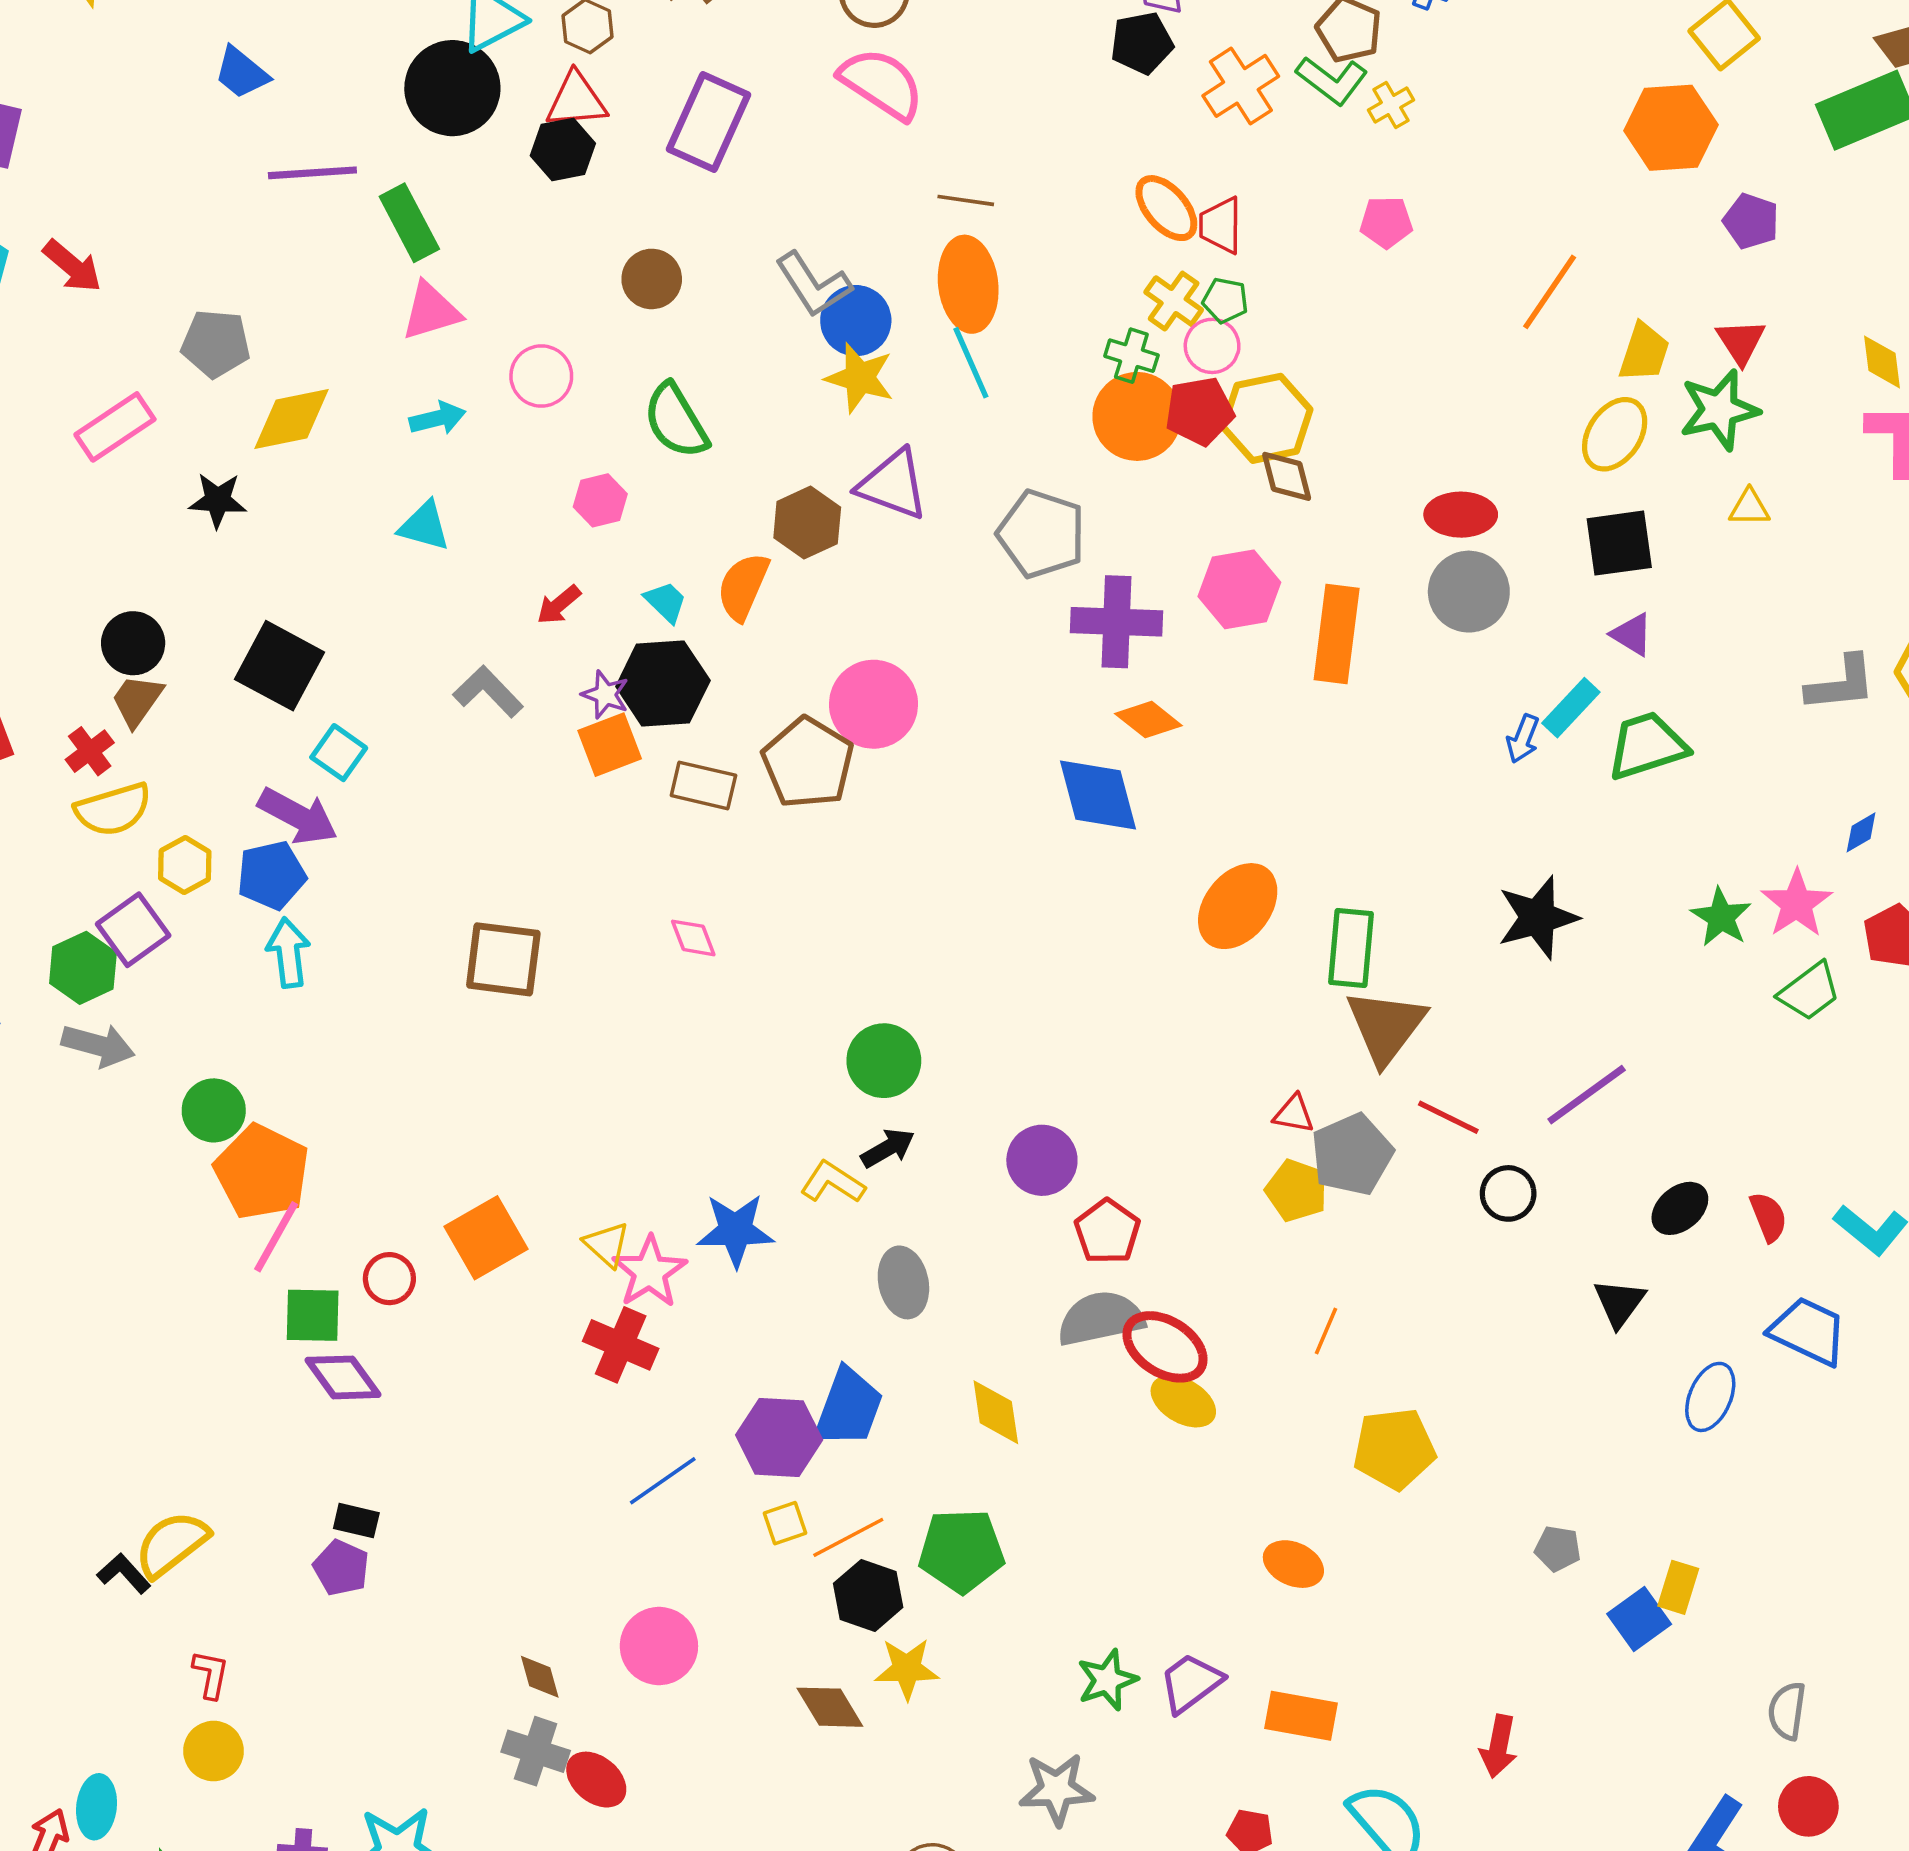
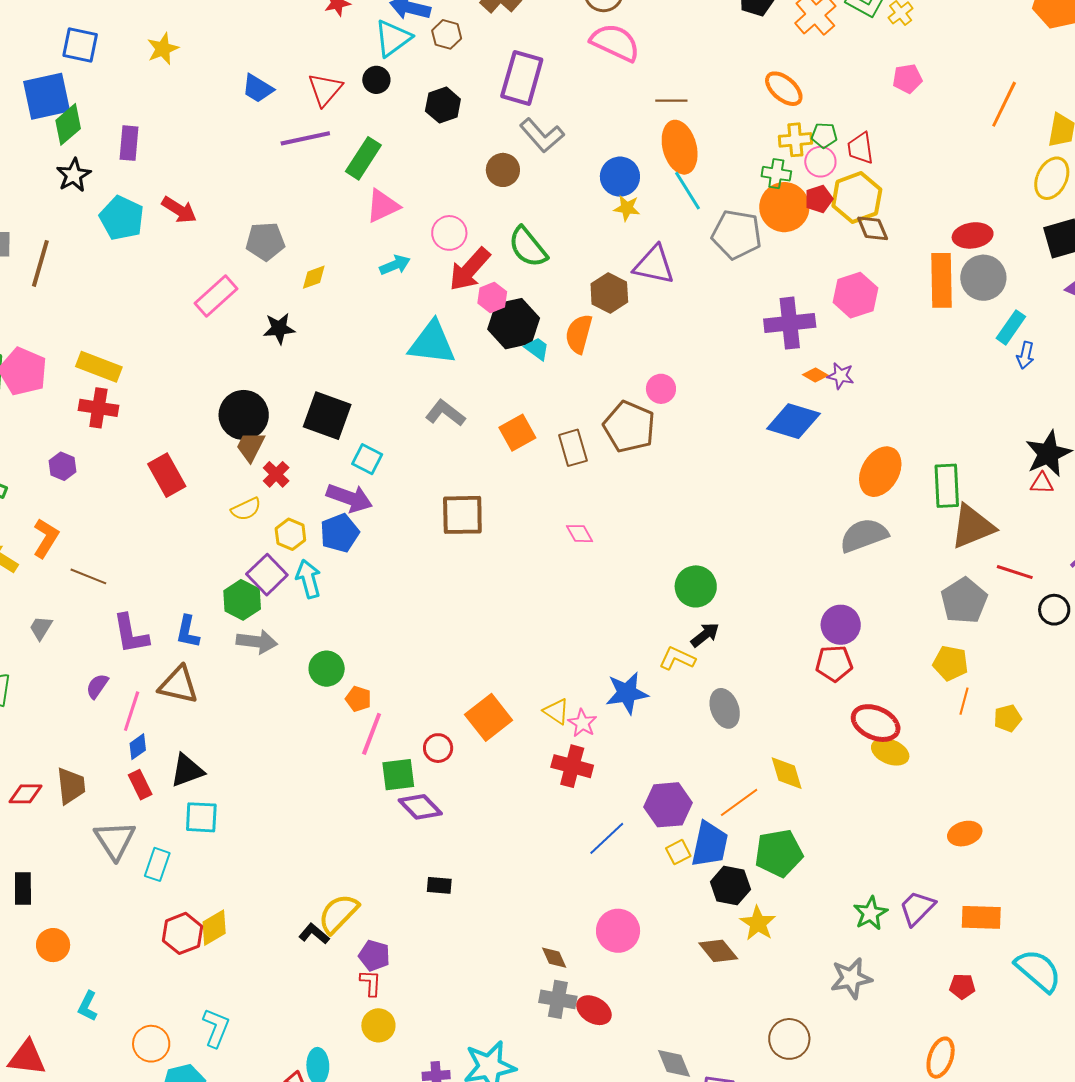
black circle: (452, 88) -> (376, 80), size x0.5
red triangle: (576, 100) -> (325, 89), moved, turned -36
green rectangle: (409, 223) -> (363, 158), turned 69
red trapezoid: (1221, 225) -> (860, 148), moved
gray L-shape: (813, 284) -> (542, 135), moved
yellow cross: (1174, 301) -> (795, 140), turned -32
yellow star: (860, 378) -> (627, 208), size x0.7
red pentagon: (1200, 411) -> (819, 199), size x0.7
yellow diamond: (292, 419) -> (314, 277), size x0.6
cyan triangle: (424, 526) -> (432, 343), moved, size x1.6
gray pentagon: (1041, 534) -> (737, 234), moved
red arrow: (559, 605) -> (470, 269), moved, size x1.8
orange rectangle: (1337, 634) -> (941, 280), moved
black circle: (133, 643) -> (244, 415), size x1.4
black hexagon: (663, 684) -> (514, 324), moved
purple star: (605, 695) -> (841, 376), moved
pink circle: (874, 704) -> (661, 389), size x0.6
cyan rectangle: (1571, 708) -> (1011, 327), moved
orange diamond: (1148, 720) -> (815, 375), size x0.7
red cross: (90, 751) -> (276, 474), moved
brown rectangle: (703, 785) -> (573, 448), turned 69
blue diamond: (1098, 795) -> (793, 421), turned -50
yellow semicircle: (113, 809) -> (246, 509), size x0.7
cyan arrow: (288, 953) -> (308, 579), moved
brown square: (503, 959) -> (462, 515), moved
brown triangle: (1386, 1026) -> (972, 527), turned 39
red triangle: (1294, 1114) -> (1042, 483), moved
purple circle: (1042, 1160) -> (841, 625), moved
orange pentagon: (262, 1172) -> (358, 699), size x0.5
yellow pentagon: (1297, 1191) -> (951, 663), moved
red pentagon: (1107, 1232) -> (834, 663), turned -30
pink star: (650, 1272) -> (582, 723), size x0.7
gray semicircle: (1101, 1318) -> (864, 535), moved
blue trapezoid: (848, 1407) -> (710, 844), moved
yellow pentagon: (1394, 1449) -> (1008, 718), moved, size x0.6
orange line: (848, 1537) -> (739, 802), moved
orange ellipse: (1293, 1564) -> (965, 834), turned -32
purple pentagon: (341, 1568) -> (374, 956), moved
yellow star: (907, 1669) -> (758, 923), turned -30

